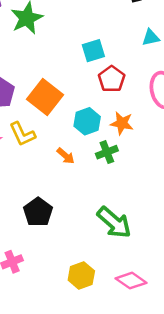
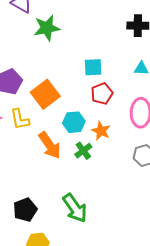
green cross: (107, 152) -> (83, 151), turned -30
orange arrow: (66, 156) -> (50, 145), size x1.8
black pentagon: (38, 212) -> (25, 210), moved

